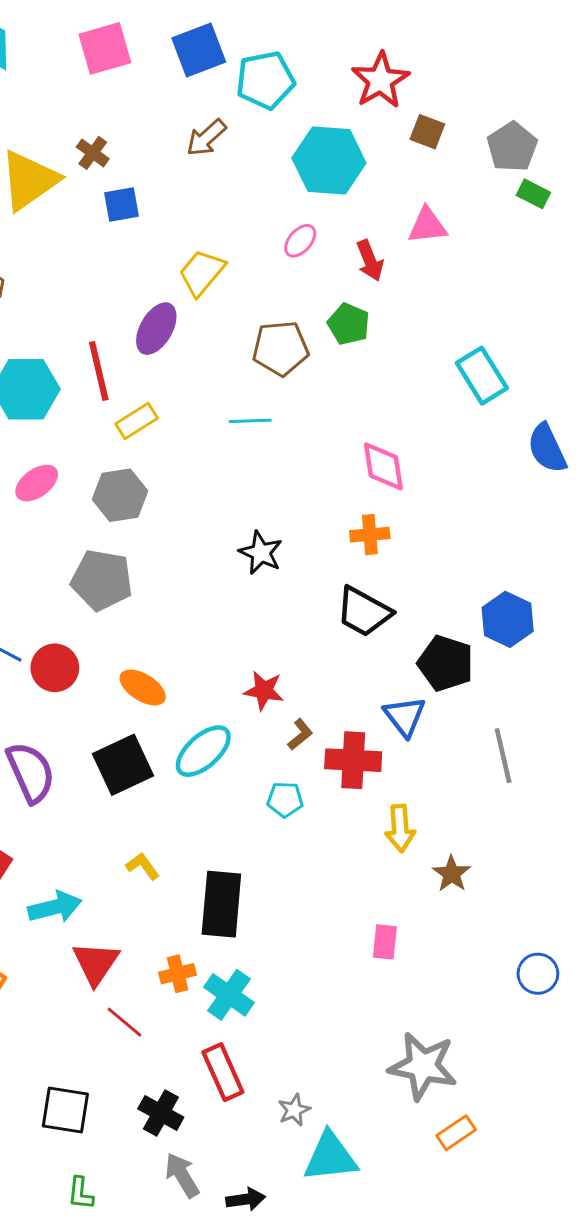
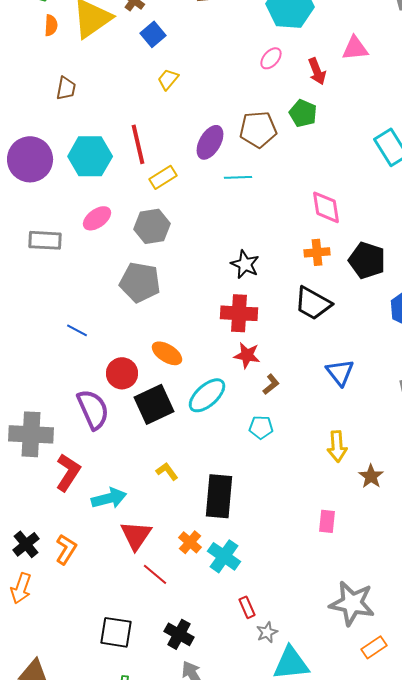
blue square: (121, 204) -> (153, 34), turned -30
yellow trapezoid: (202, 273) -> (168, 79), moved, size x0.7
purple ellipse: (156, 329) -> (210, 142), moved
black pentagon: (446, 663) -> (367, 260), moved
red circle: (55, 668) -> (122, 373), moved
red cross: (353, 760) -> (239, 313), moved
orange cross: (178, 974) -> (190, 542), turned -35
red rectangle: (223, 1072) -> (247, 607), moved, size x0.6

